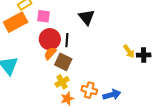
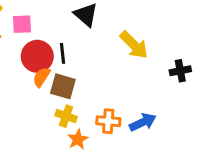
yellow arrow: (129, 51) -> (134, 45), moved, size x1.5
black cross: (144, 55) -> (180, 71), moved
yellow cross: (62, 82) -> (66, 116), turned -32

